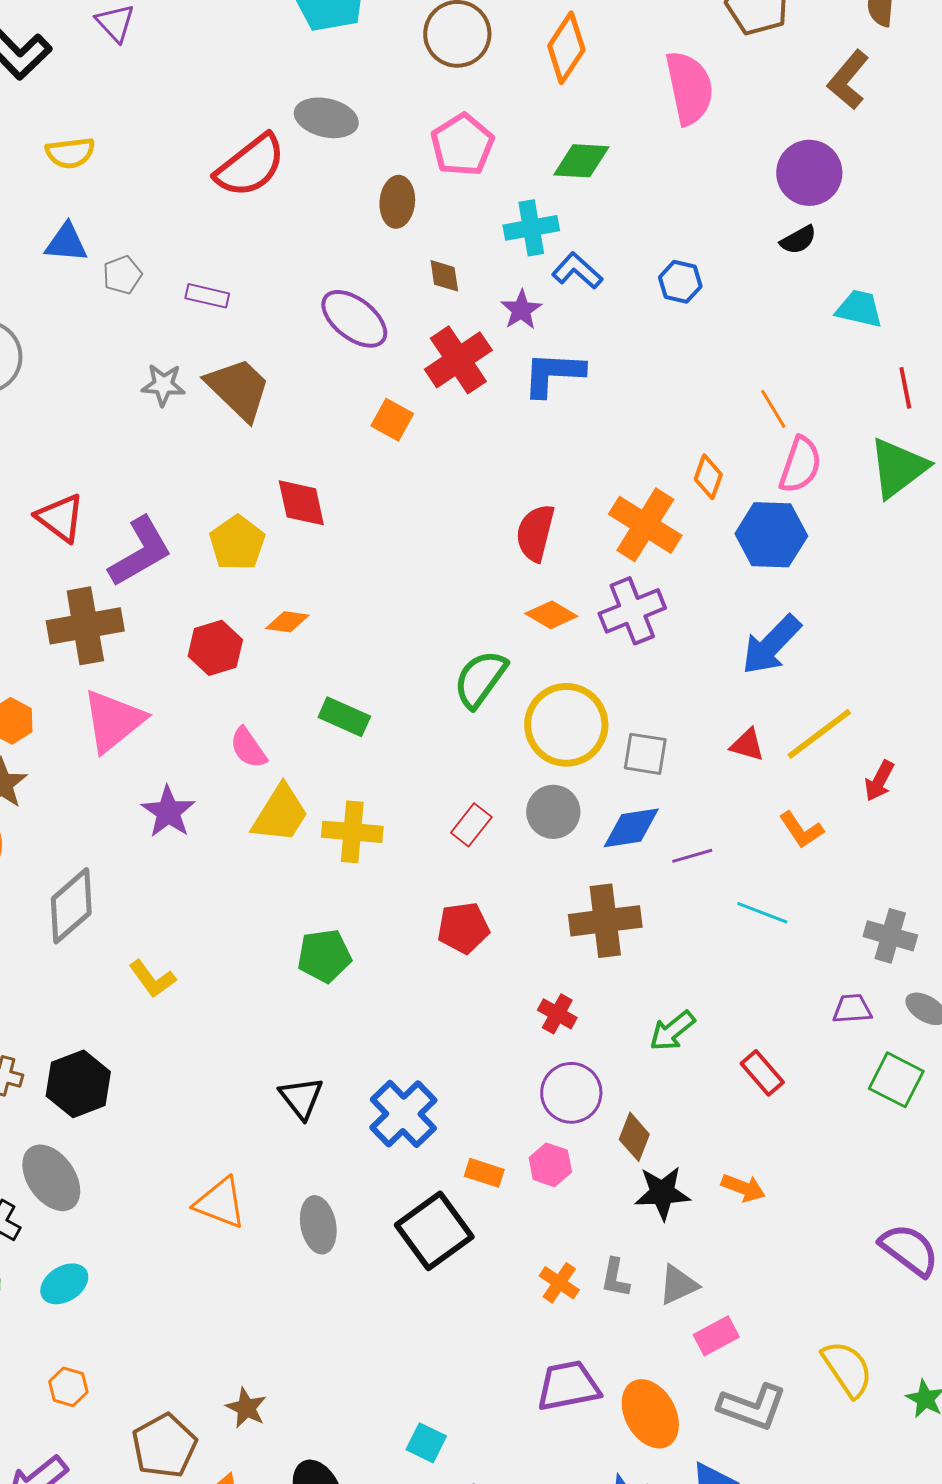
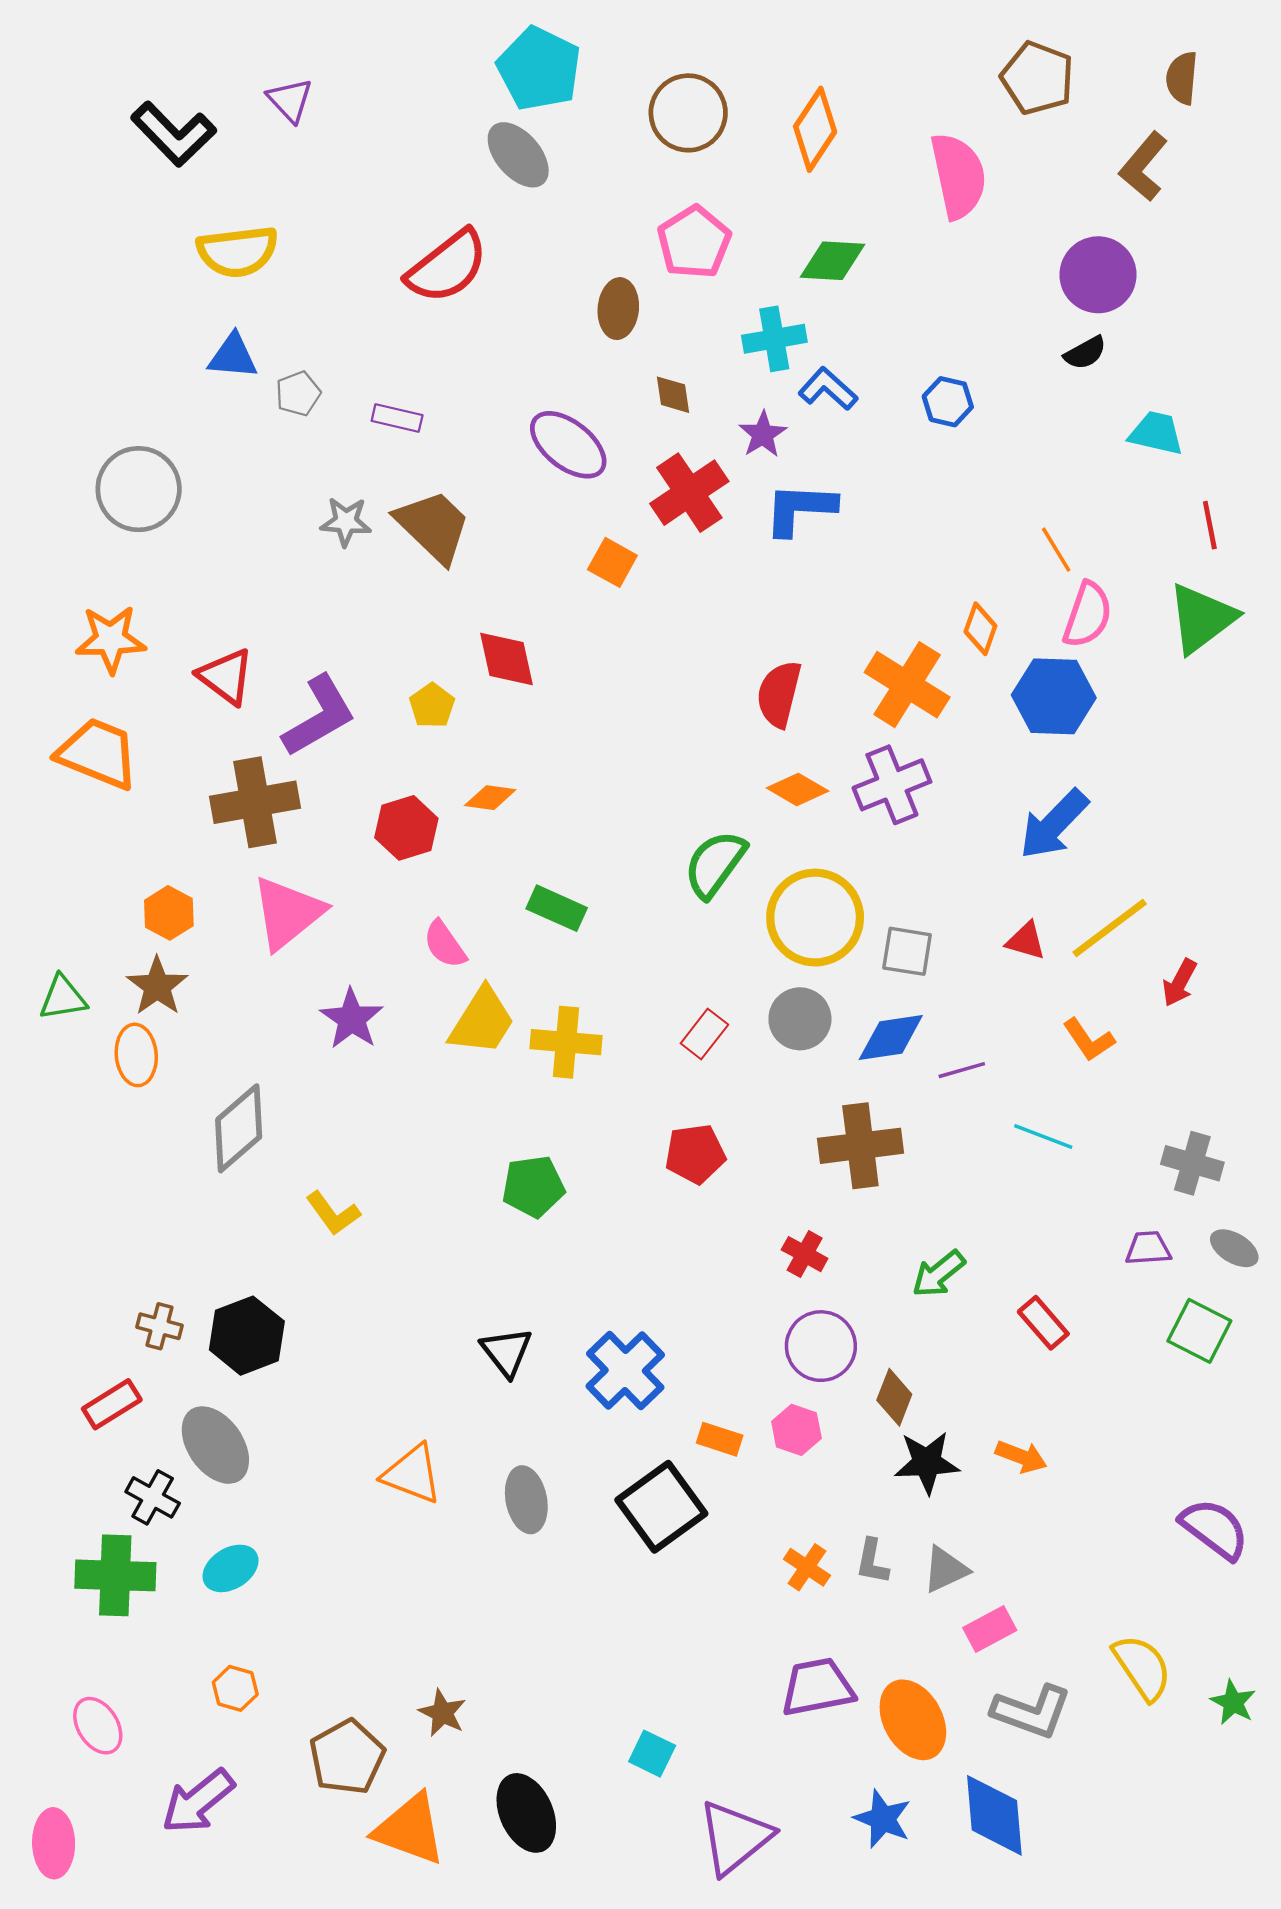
gray ellipse: (326, 118) -> (518, 155), moved, turned 36
yellow semicircle: (70, 153) -> (238, 252), size x1.4
yellow pentagon: (237, 543) -> (432, 706), size x0.7

